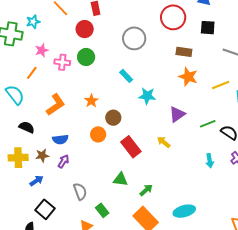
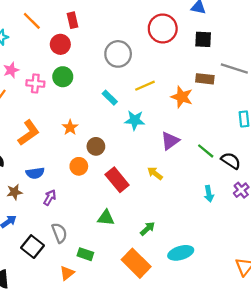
brown rectangle: (184, 52) -> (205, 79), moved
yellow line: (221, 85) -> (145, 86), moved
green line: (208, 124) -> (206, 151), turned 63
purple arrow: (63, 161) -> (50, 198), moved
green arrow: (146, 190) -> (147, 229), moved
black square: (45, 209) -> (32, 247), moved
green rectangle: (102, 210) -> (85, 254), turned -32

